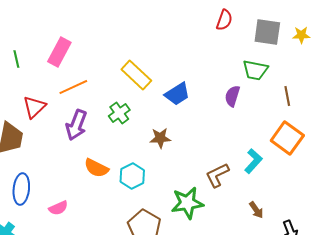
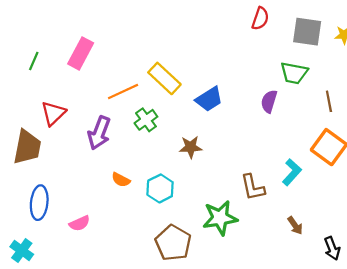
green line: (16, 59) -> (34, 61), turned 36
orange line: (73, 87) -> (123, 92), moved
orange semicircle: (96, 168) -> (121, 180), size x0.7
brown L-shape: (217, 175) -> (253, 187), turned -76

